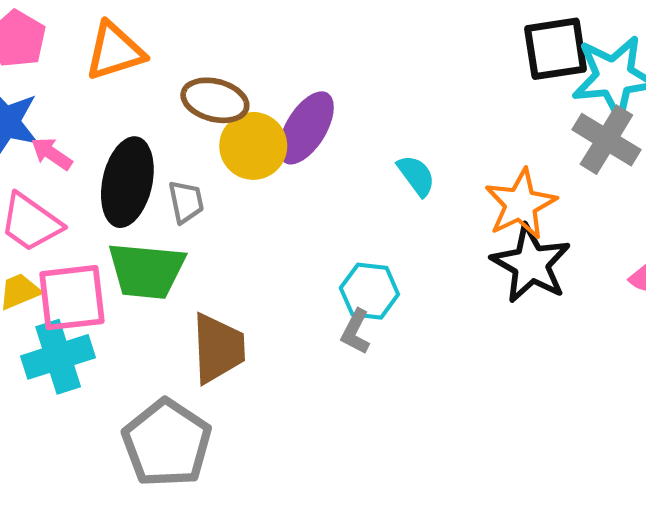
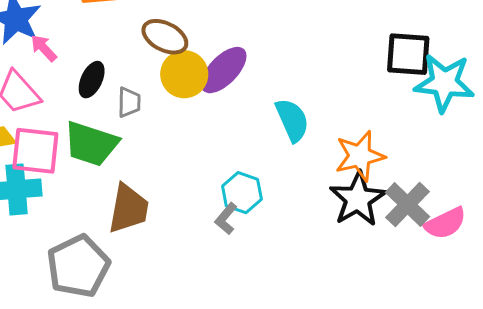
gray cross: (606, 140) -> (408, 204), moved
cyan semicircle: (416, 176) -> (292, 120), size x1.4
black ellipse: (127, 182) -> (92, 80), size x0.6

